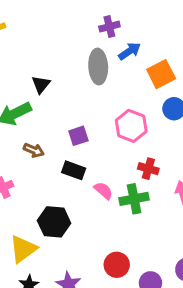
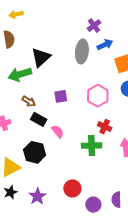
purple cross: (109, 27) -> (94, 26), turned -32
black triangle: (41, 85) -> (41, 57), size x1.5
black rectangle: (74, 170) -> (39, 119), moved
pink semicircle: (103, 191) -> (58, 131), moved

